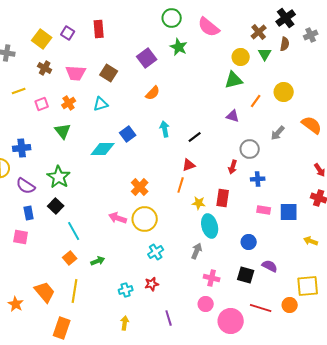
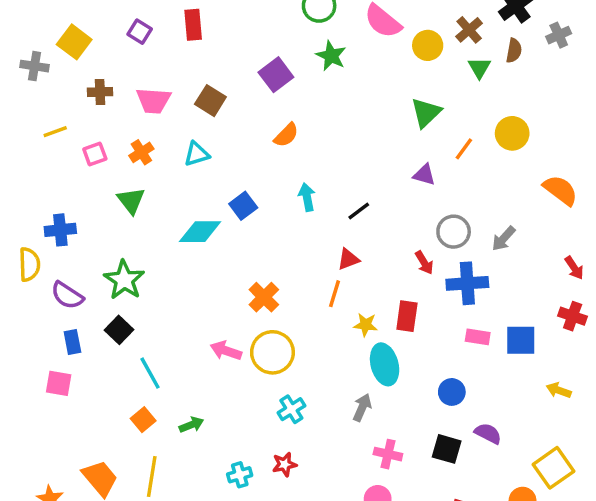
yellow square: (42, 39) -> (74, 42), moved
yellow circle: (241, 57) -> (428, 45), moved
brown cross: (45, 68) -> (100, 92), turned -32
green triangle: (234, 80) -> (426, 113), turned -30
gray arrow: (278, 133) -> (504, 239), moved
red arrow: (233, 167) -> (424, 263), turned -48
blue cross: (258, 179) -> (467, 283), size x1.6
yellow square: (308, 286) -> (554, 468), turned -30

